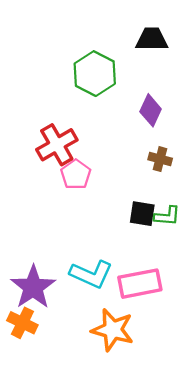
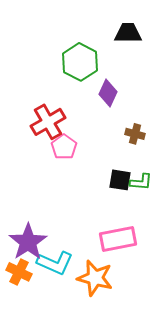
purple diamond: (151, 110) -> (108, 93), moved
cyan L-shape: (91, 274) -> (55, 263), moved

